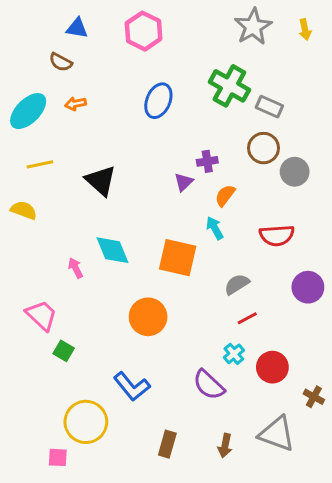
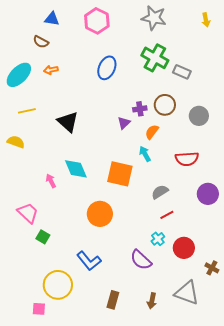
gray star: (253, 27) -> (154, 18), moved, turned -30
brown circle: (264, 148) -> (165, 105), moved

